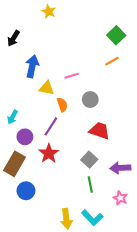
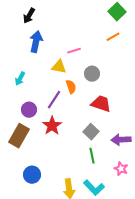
black arrow: (14, 38) -> (29, 16), moved
yellow triangle: (47, 88) -> (59, 67), moved
orange semicircle: (62, 105) -> (71, 87), moved
cyan arrow: (12, 117) -> (20, 79), moved
blue circle: (26, 191) -> (32, 175), moved

